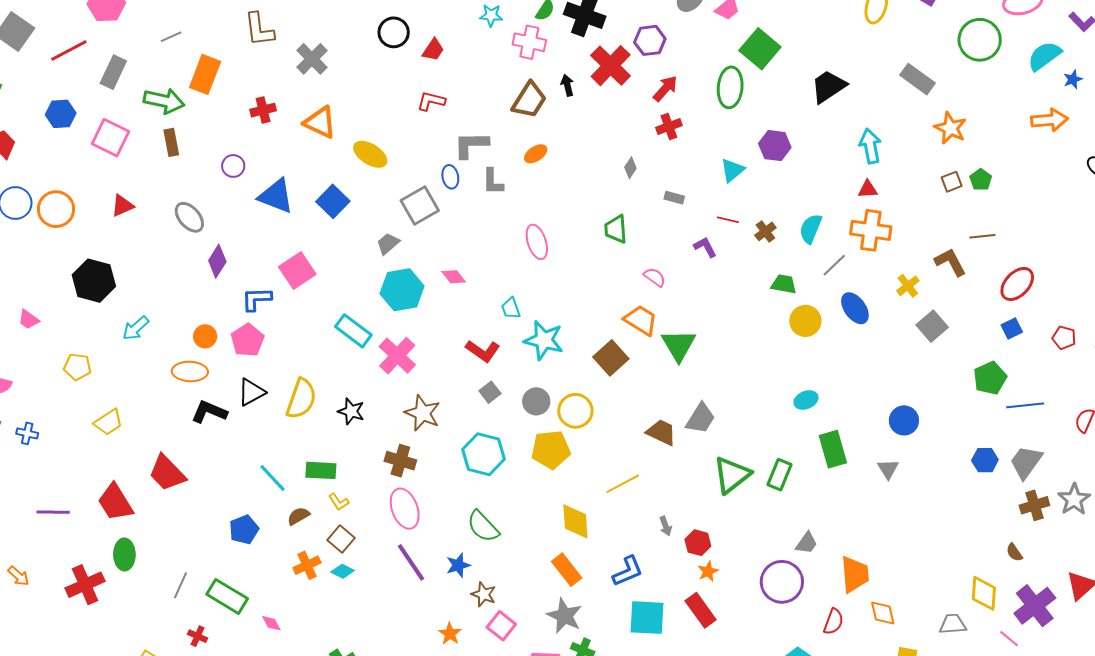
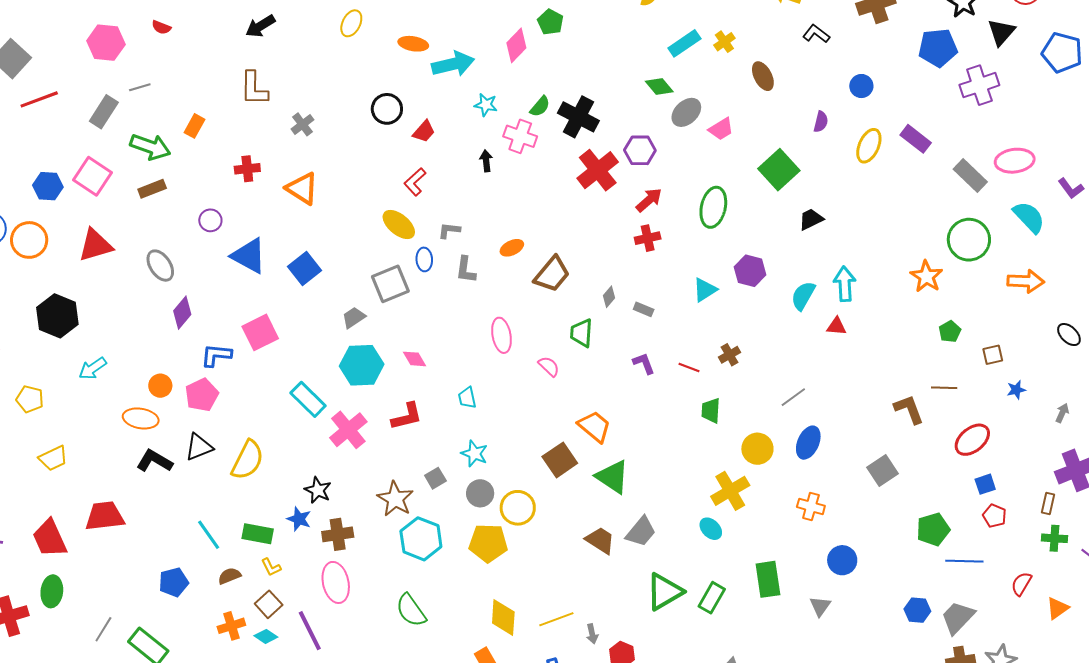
gray line: (171, 37) -> (140, 87), moved
green circle: (980, 40) -> (969, 240), moved
green square: (760, 49) -> (779, 170), moved
red line: (69, 51) -> (39, 99), moved
cyan semicircle: (1044, 56) -> (1029, 217), turned 75
gray cross: (312, 59) -> (303, 124), size x0.7
orange rectangle: (205, 74) -> (194, 126), size x0.6
gray rectangle: (917, 79) -> (970, 176), moved
blue star: (1073, 79) -> (1016, 390), moved
black arrow: (567, 85) -> (486, 161), moved
black trapezoid: (828, 86) -> (811, 219), size x0.7
brown trapezoid: (529, 100) -> (552, 274), moved
red L-shape: (431, 101) -> (415, 182), turned -64
blue hexagon: (61, 114) -> (48, 186), moved
brown rectangle: (171, 142) -> (152, 189), turned 72
gray L-shape: (471, 145) -> (449, 230), size x0.6
yellow ellipse: (370, 154) -> (399, 224), moved
gray diamond: (630, 168) -> (609, 297), moved
brown square: (952, 182) -> (993, 355), moved
red triangle: (122, 206) -> (95, 245), size x1.5
red line: (728, 220) -> (689, 367), moved
cyan semicircle: (811, 229) -> (803, 296), moved
orange cross: (871, 230) -> (811, 506), moved, size x0.7
purple L-shape: (705, 247) -> (644, 363), moved
pink semicircle: (655, 277) -> (549, 366), moved
green trapezoid: (784, 284) -> (711, 411), moved, turned -104
yellow cross: (908, 286) -> (730, 491), moved, size x1.6
blue ellipse: (855, 308) -> (808, 443), turned 52
blue square: (1012, 329) -> (985, 484), moved
red pentagon: (1064, 338) -> (995, 516), moved
cyan star: (544, 340) -> (474, 454), moved, size x0.7
green triangle: (679, 345) -> (613, 477), moved, turned -33
red L-shape: (483, 351) -> (407, 416), moved, turned -56
cyan ellipse: (806, 400) -> (711, 529), moved, turned 60
black star: (351, 411) -> (318, 490), moved
brown star: (423, 413) -> (395, 499), moved
brown cross: (400, 461) -> (338, 534), turned -32
red trapezoid: (167, 473) -> (105, 516), turned 120
yellow line: (623, 484) -> (556, 619), moved
purple line: (411, 562) -> (310, 631), moved
blue star: (458, 565) -> (299, 519), moved, turned 30

